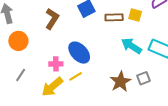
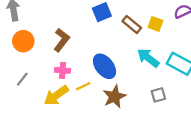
brown rectangle: (114, 17) -> (132, 25), turned 36
brown L-shape: (52, 19) -> (62, 40), moved
blue ellipse: (79, 53) -> (104, 66), moved
brown star: (120, 82) -> (114, 97), moved

